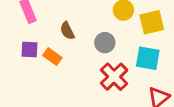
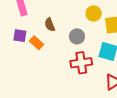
red cross: (114, 77) -> (81, 63), turned 30

